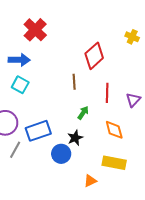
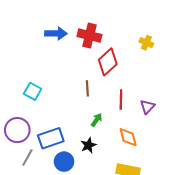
red cross: (35, 30) -> (89, 36), moved, turned -30
blue arrow: (19, 60) -> (56, 34), moved
blue circle: (61, 154) -> (64, 162), moved

